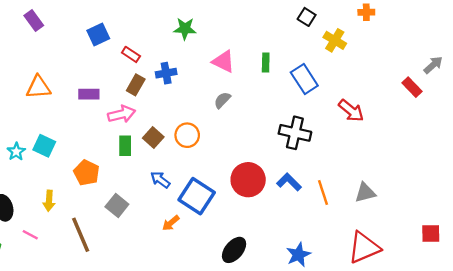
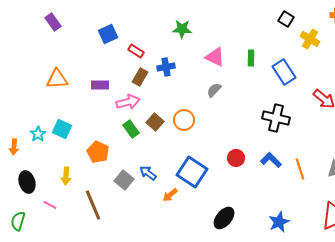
green rectangle: (125, 146) -> (131, 129), turned -36
blue arrow: (160, 180) -> (148, 173), moved
red circle: (248, 180) -> (236, 158), size x0.6

